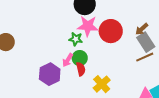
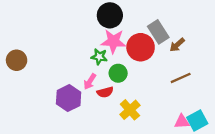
gray rectangle: (146, 42) -> (158, 32), moved
green circle: (80, 58) -> (118, 73), moved
red semicircle: (81, 69) -> (105, 92), turned 88

